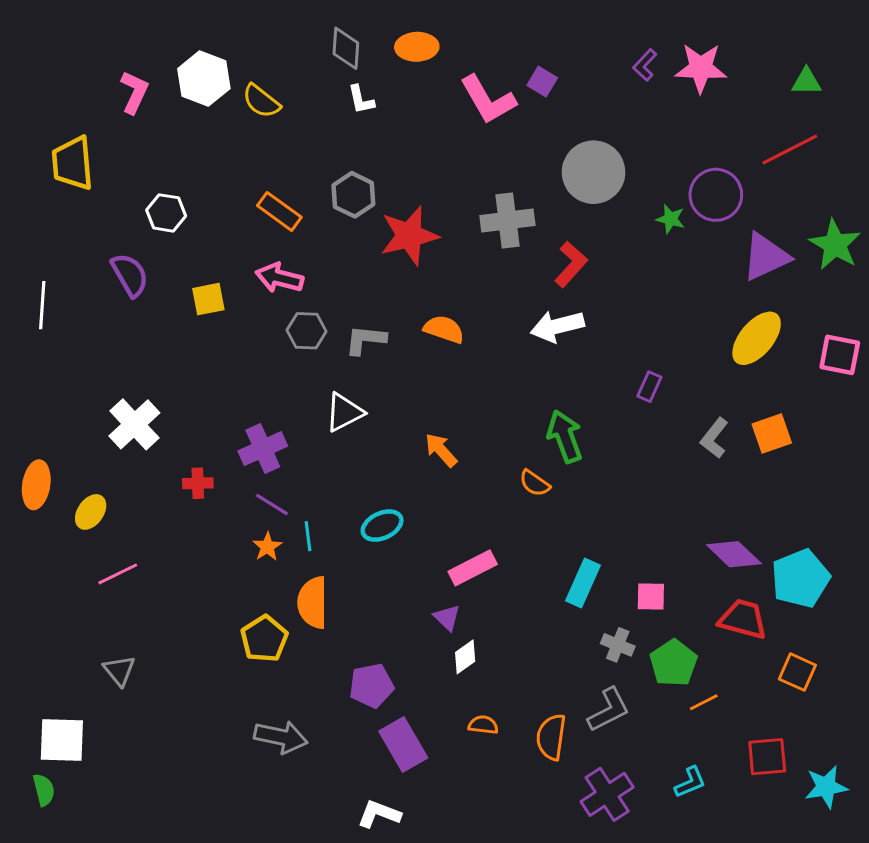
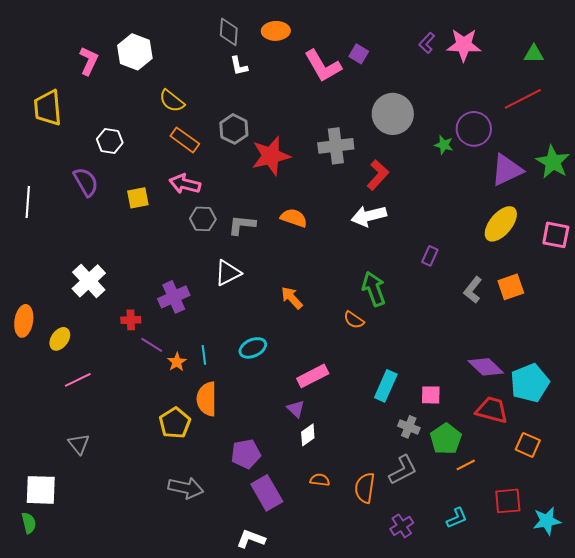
yellow semicircle: (261, 101) -> (172, 101), moved
purple line: (272, 504) -> (152, 345), moved
purple cross: (607, 794) -> (402, 526), size x0.7

